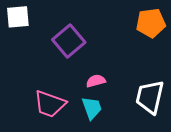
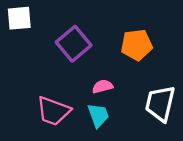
orange pentagon: (151, 23) -> (137, 45), moved

